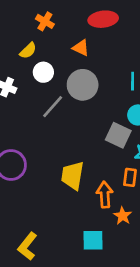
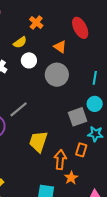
red ellipse: (103, 19) -> (80, 28), turned 60
gray line: (53, 107) -> (19, 109), moved
gray square: (118, 135) -> (78, 117), turned 36

